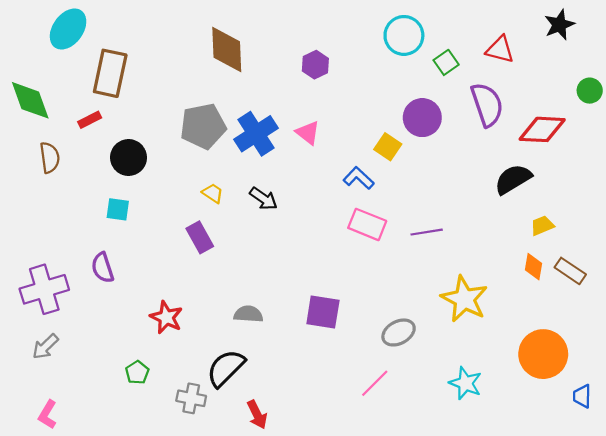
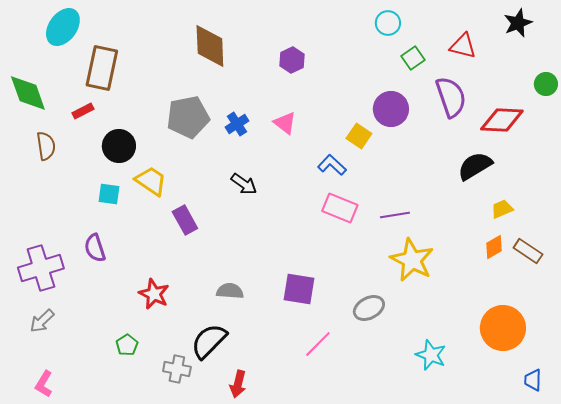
cyan circle: (404, 35) -> (388, 23), moved, size x0.7
blue cross: (256, 134) -> (237, 124), size x0.6
yellow trapezoid: (213, 193) -> (151, 181), moved, size x1.6
orange diamond: (534, 267) -> (494, 247), turned 50
yellow star: (464, 299) -> (412, 260), moved
pink line: (375, 383) -> (318, 344), moved
blue trapezoid: (582, 396) -> (533, 380), moved
red arrow: (257, 415) -> (238, 384), turned 40

